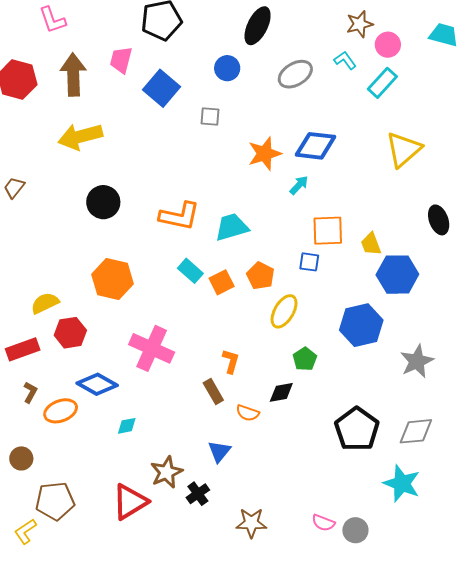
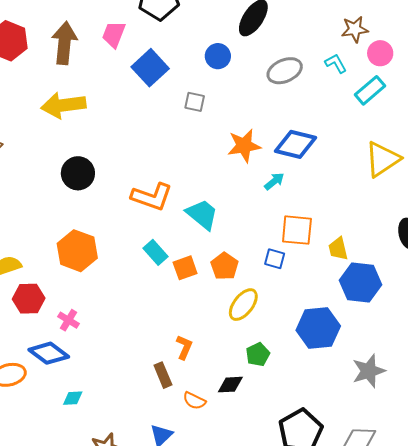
cyan trapezoid: (232, 227) -> (202, 214), turned 48
pink cross: (152, 348) -> (68, 320), moved, size x0.5

